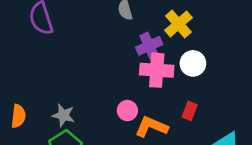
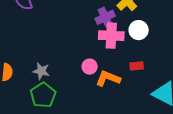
red rectangle: (190, 111) -> (137, 66), turned 64

